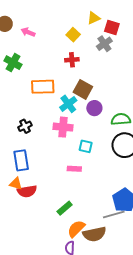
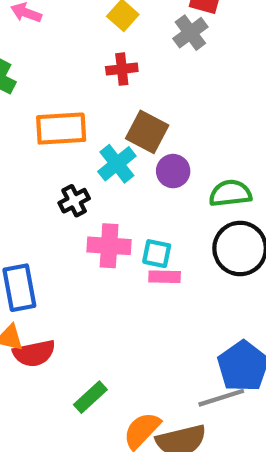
black cross: (25, 126) -> (74, 201), moved
pink cross: (63, 127) -> (109, 246), moved
pink rectangle: (74, 169) -> (165, 277), moved
green rectangle: (65, 208) -> (90, 397), moved

